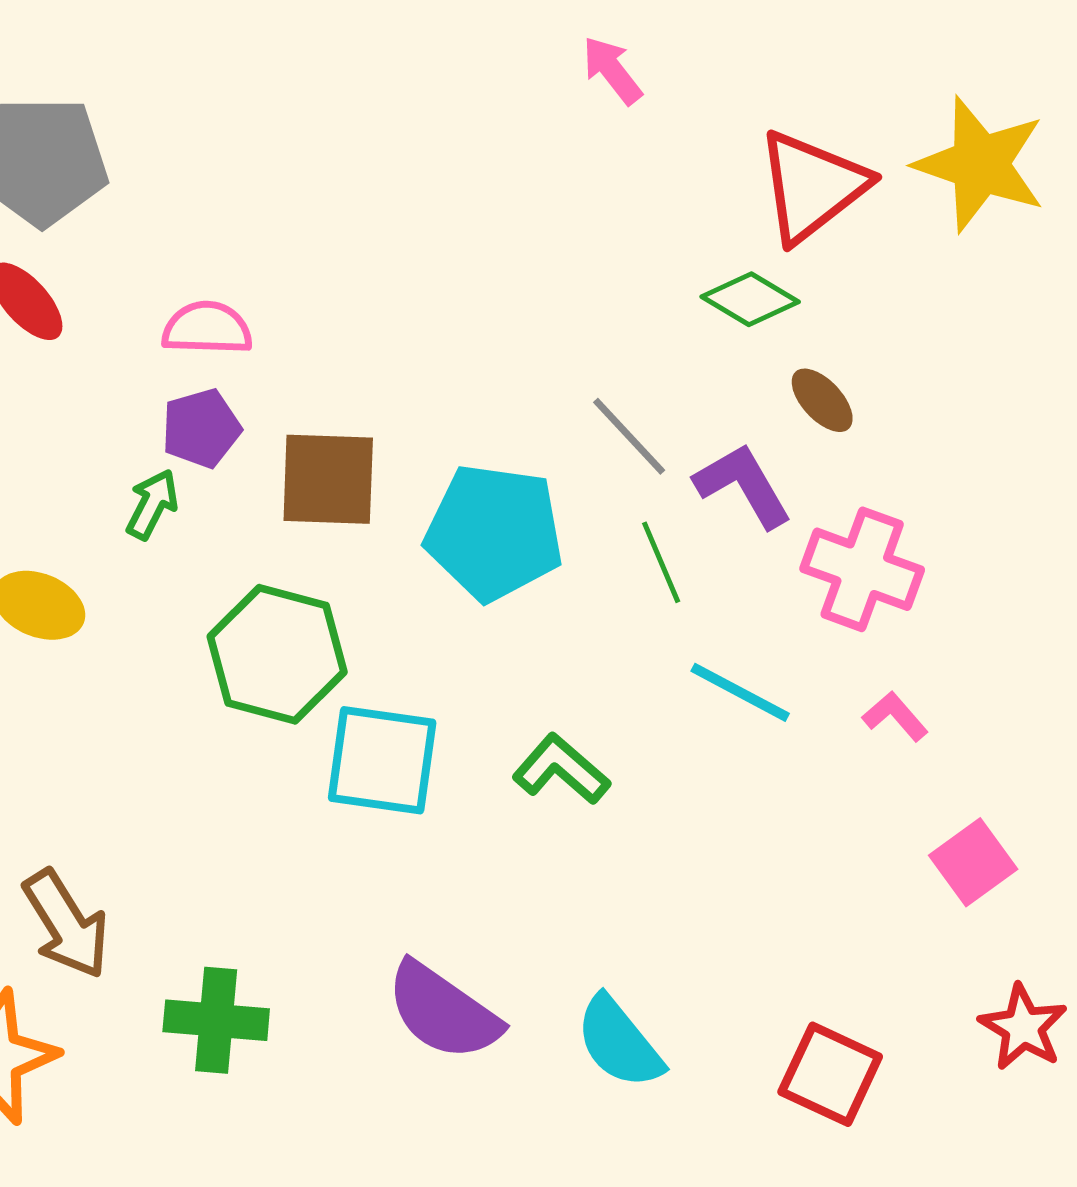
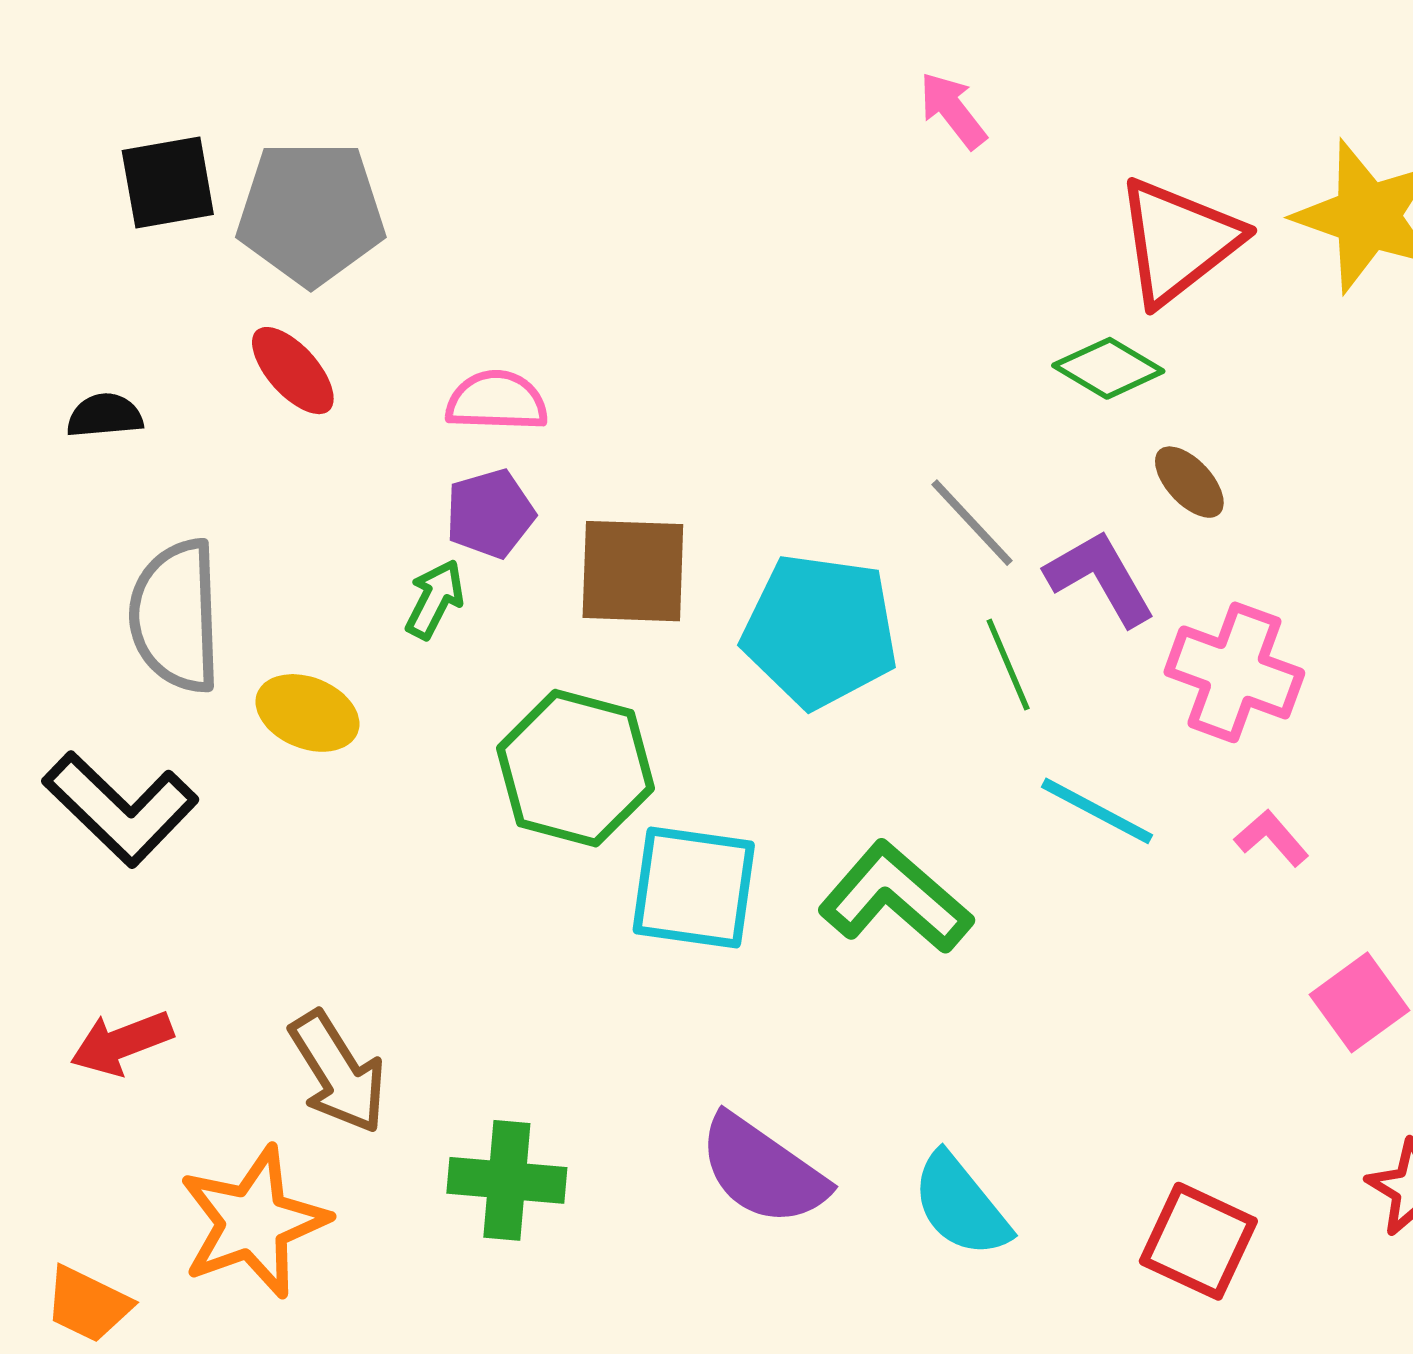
green L-shape: (561, 769) -> (895, 898), size x1.4

